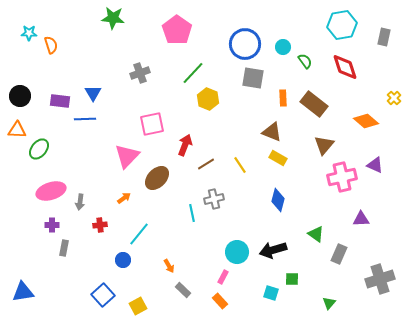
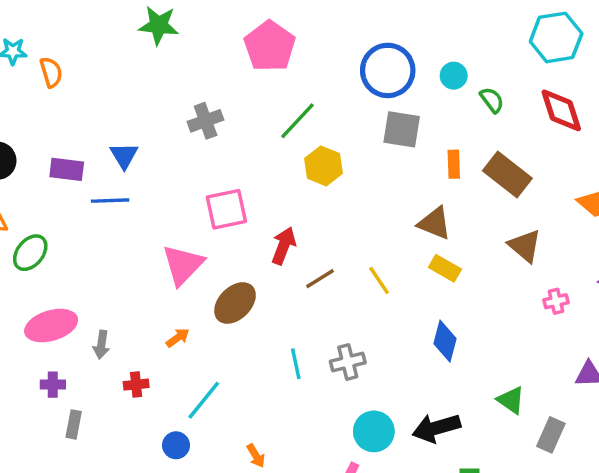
brown triangle: (324, 145) -> (525, 246), turned -30
pink cross: (342, 177) -> (556, 301), size x0.5
gray cross: (214, 199) -> (348, 362), moved

